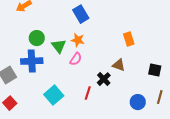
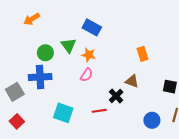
blue rectangle: (81, 14) -> (92, 27), turned -30
green triangle: (59, 46) -> (69, 45), moved
red line: (88, 93) -> (99, 111), turned 64
cyan square: (54, 95) -> (63, 113), turned -30

